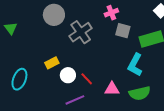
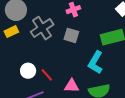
gray square: (123, 31) -> (71, 35), moved
yellow rectangle: (52, 63) -> (11, 32), moved

